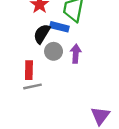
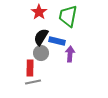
blue rectangle: (59, 27) -> (57, 41), moved
gray circle: (54, 51) -> (41, 53), moved

